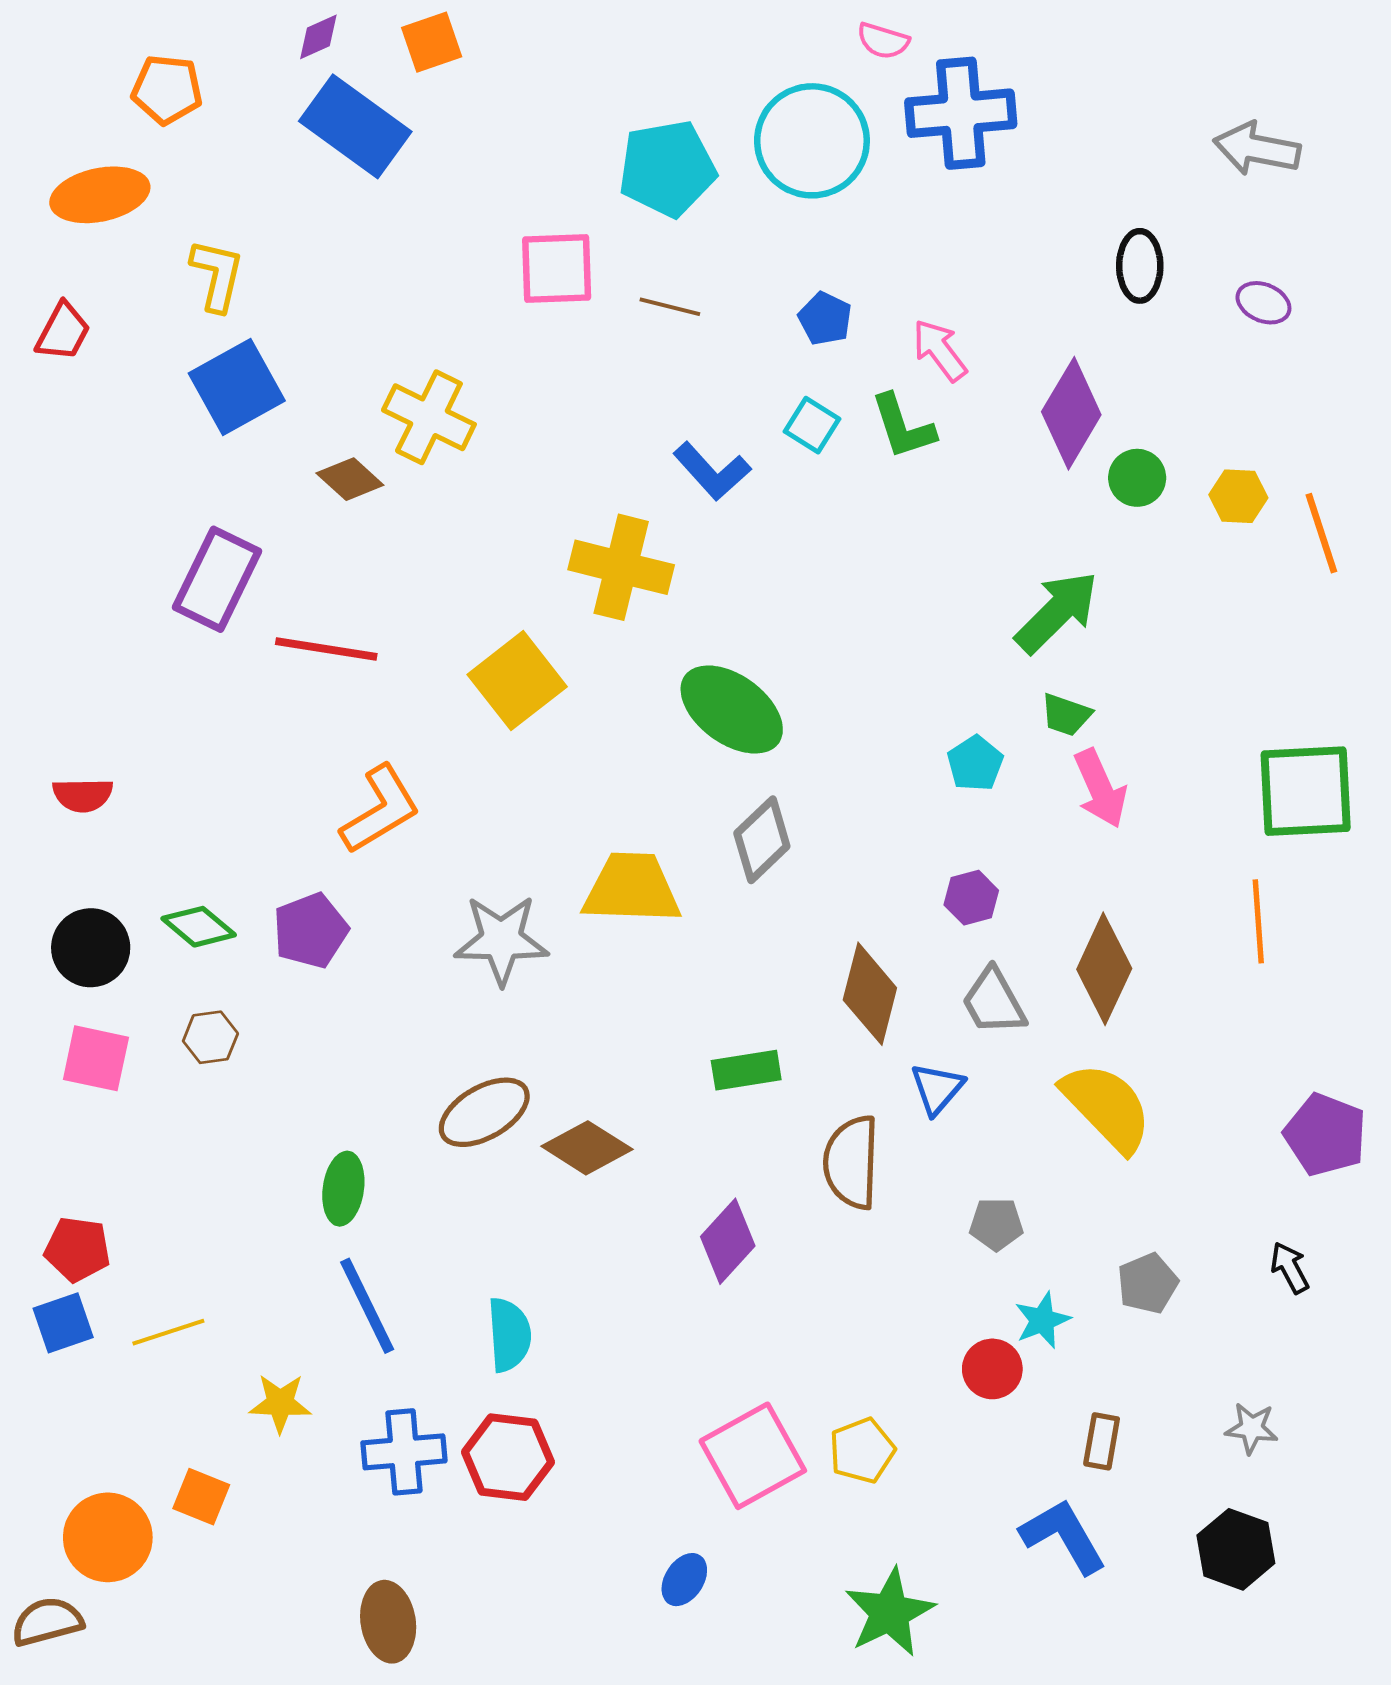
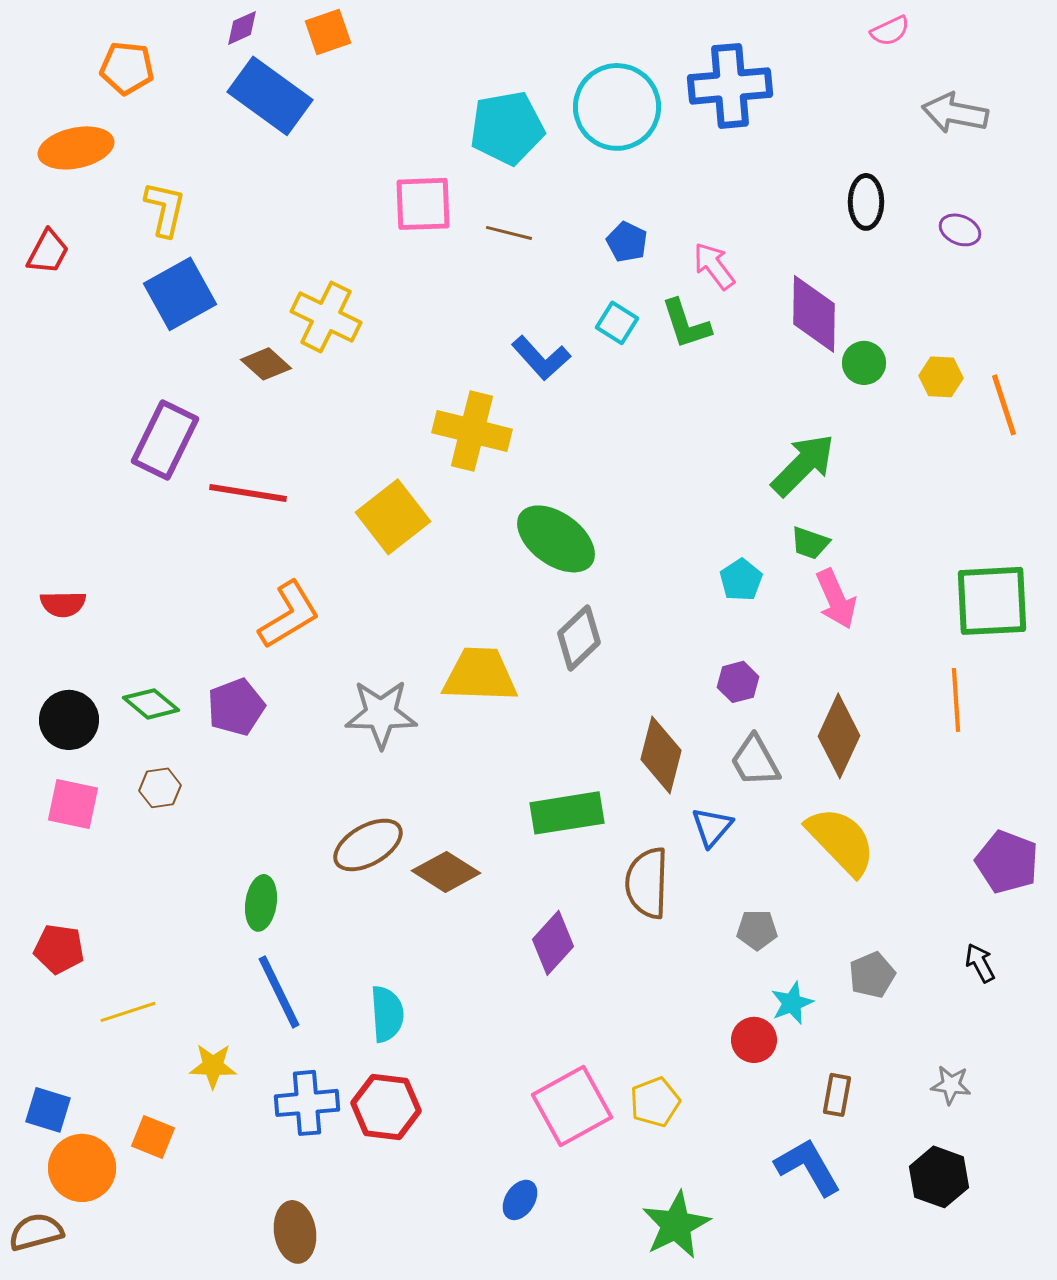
pink semicircle: (883, 41) -> (890, 31), moved, turned -42
purple diamond: (1071, 413) -> (814, 314), turned -30
green rectangle: (746, 1070) -> (567, 813), size x1.4
blue square: (63, 1323) -> (48, 1110), moved, turned 36

